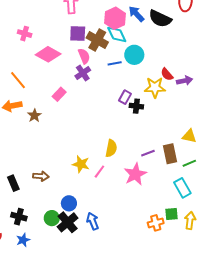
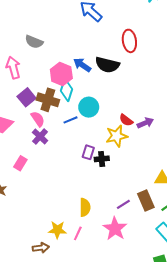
purple square: (78, 34) -> (27, 97), turned -30
cyan diamond: (117, 34) -> (67, 90), turned 55
brown arrow: (41, 176) -> (41, 248), moved

